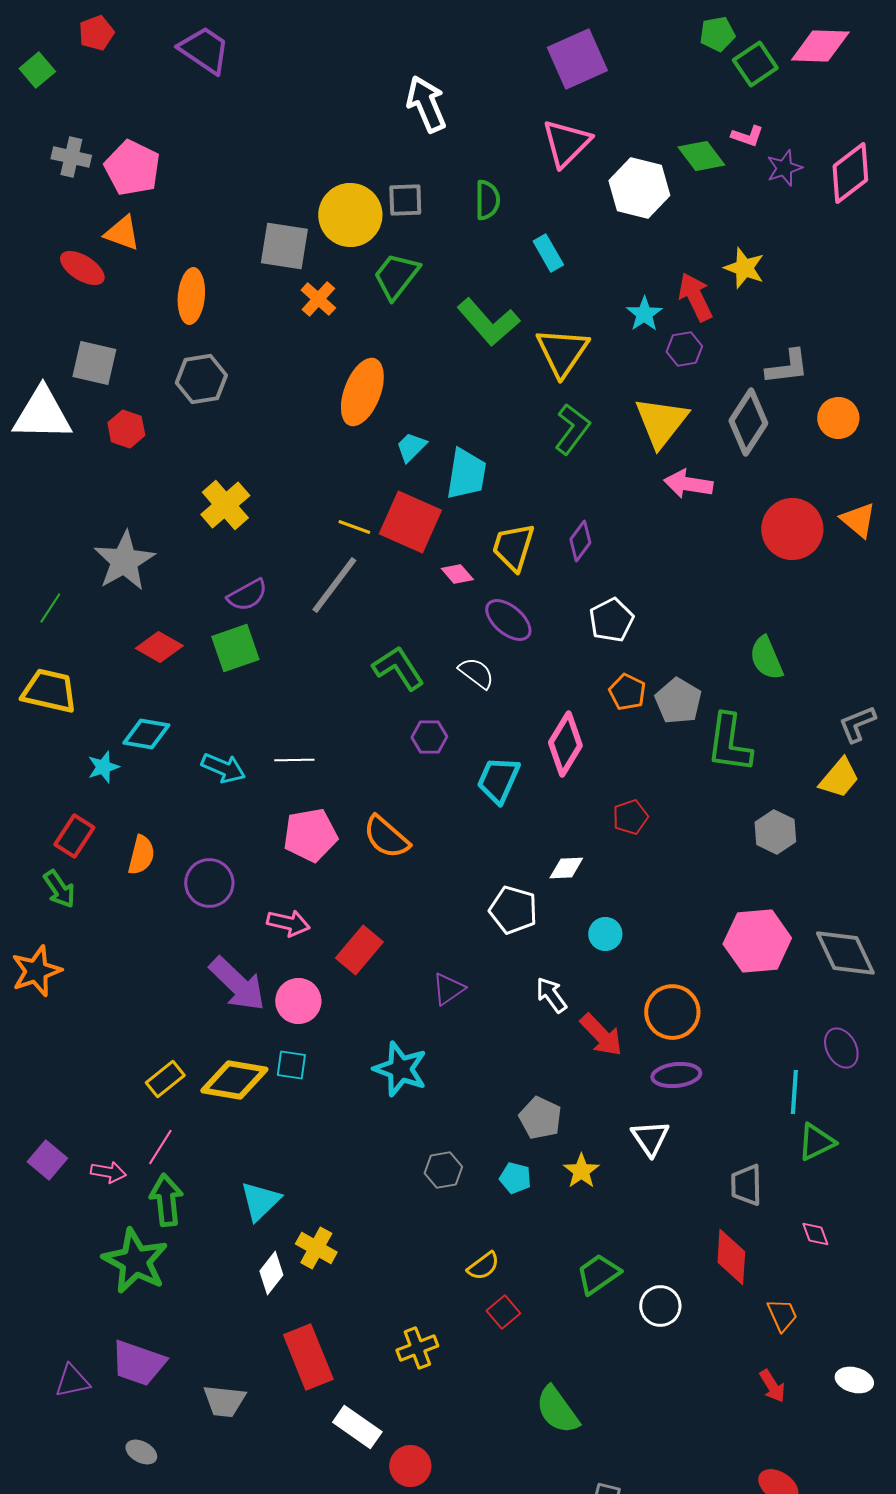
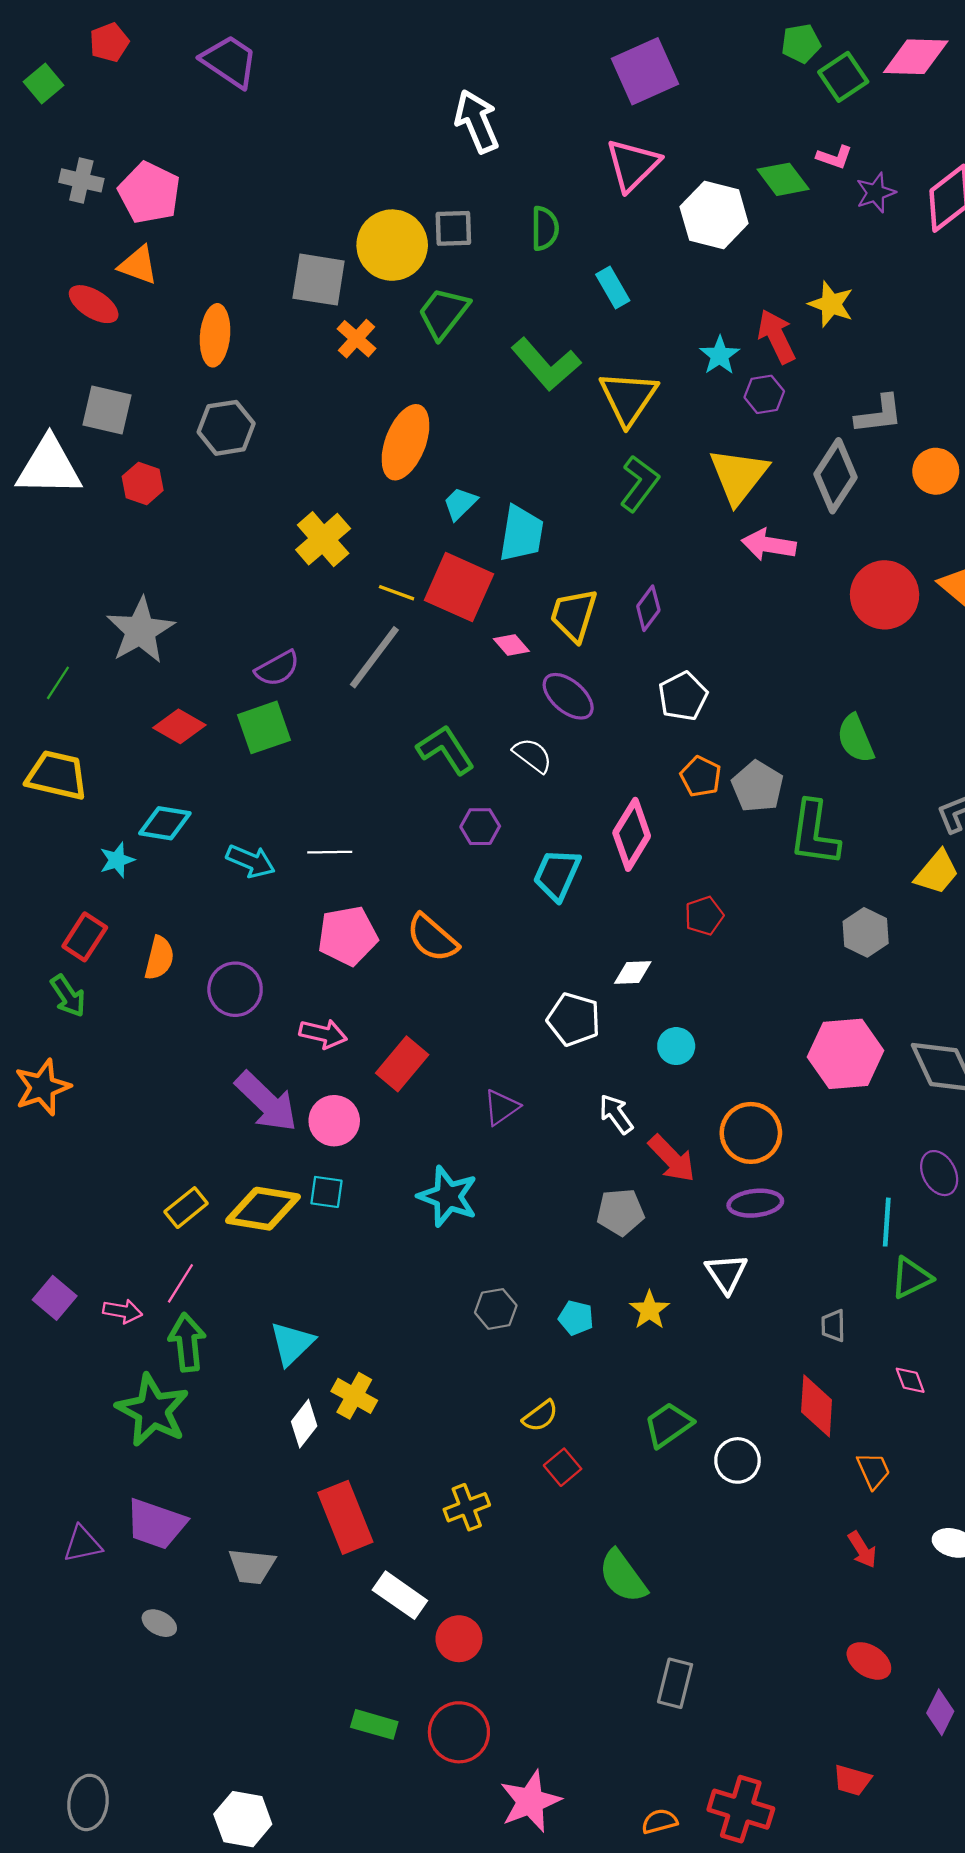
yellow cross: (225, 505) -> (323, 539), moved
gray pentagon: (540, 1118) -> (621, 1212), moved, turned -30
gray trapezoid: (746, 1185) -> (833, 1326), size x0.7

